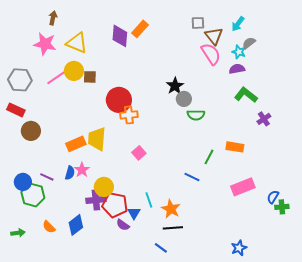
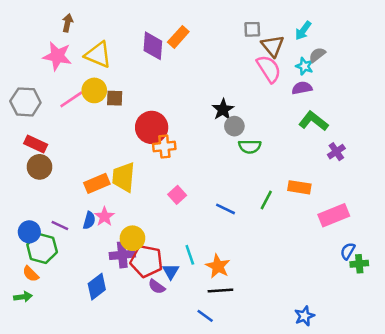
red rectangle: (16, 110) -> (36, 144), moved
blue line: (192, 177) -> (225, 209), moved
pink rectangle: (243, 187) -> (334, 215), moved
orange semicircle: (49, 227) -> (31, 274), moved

